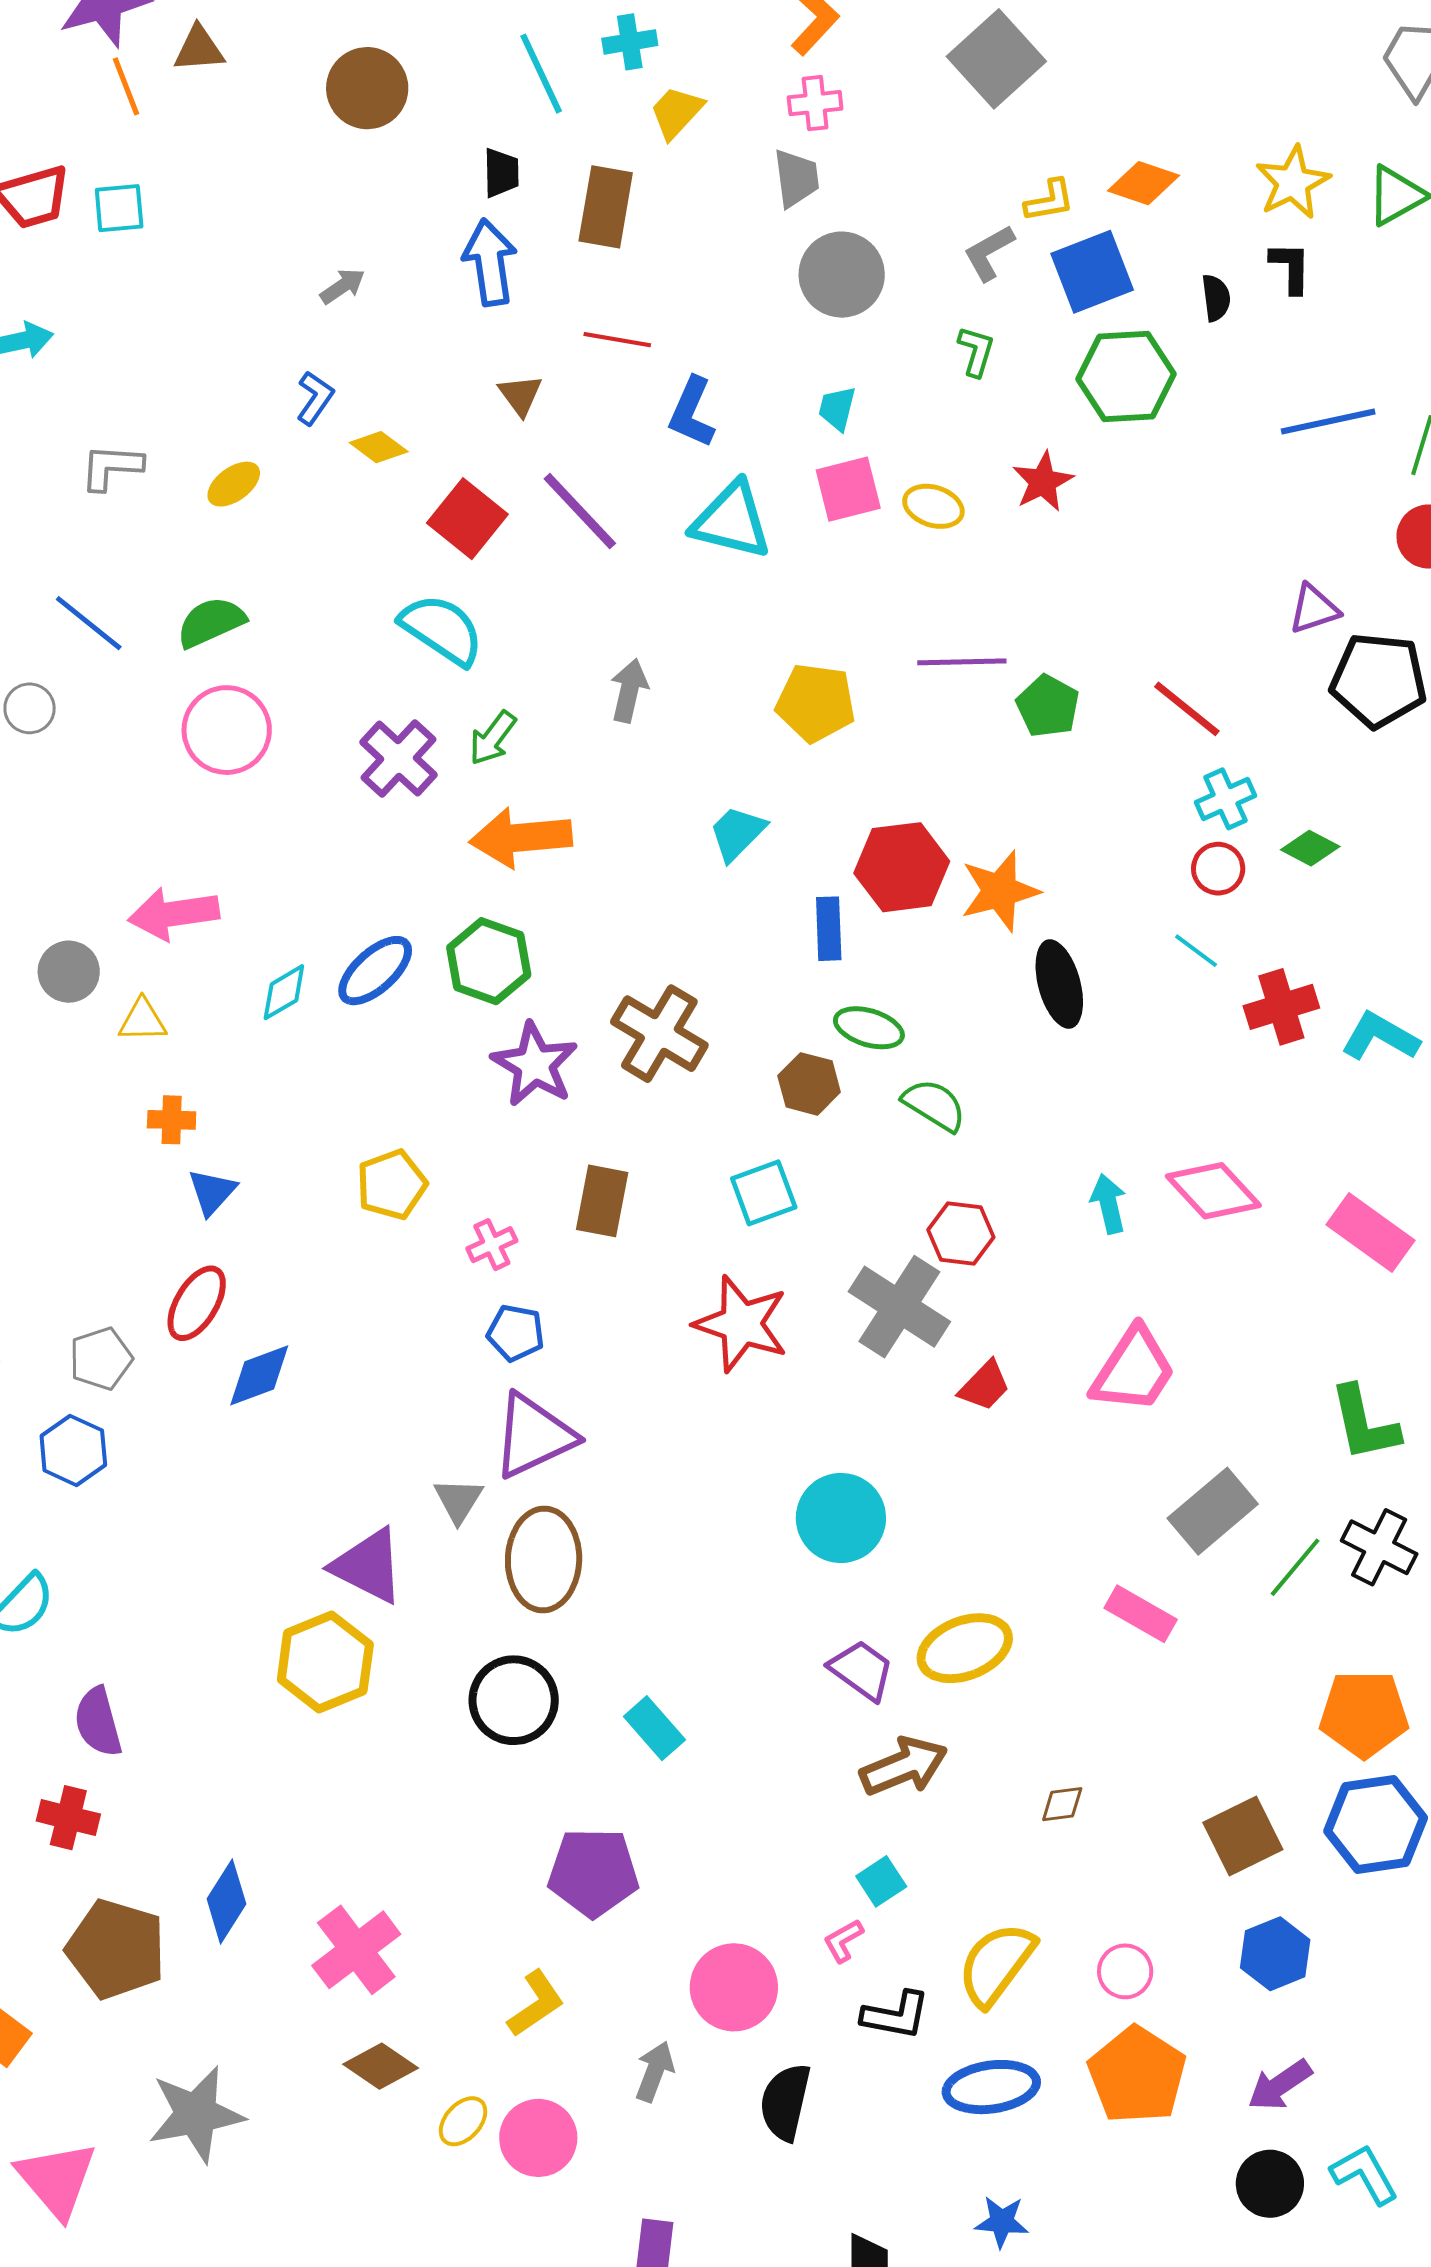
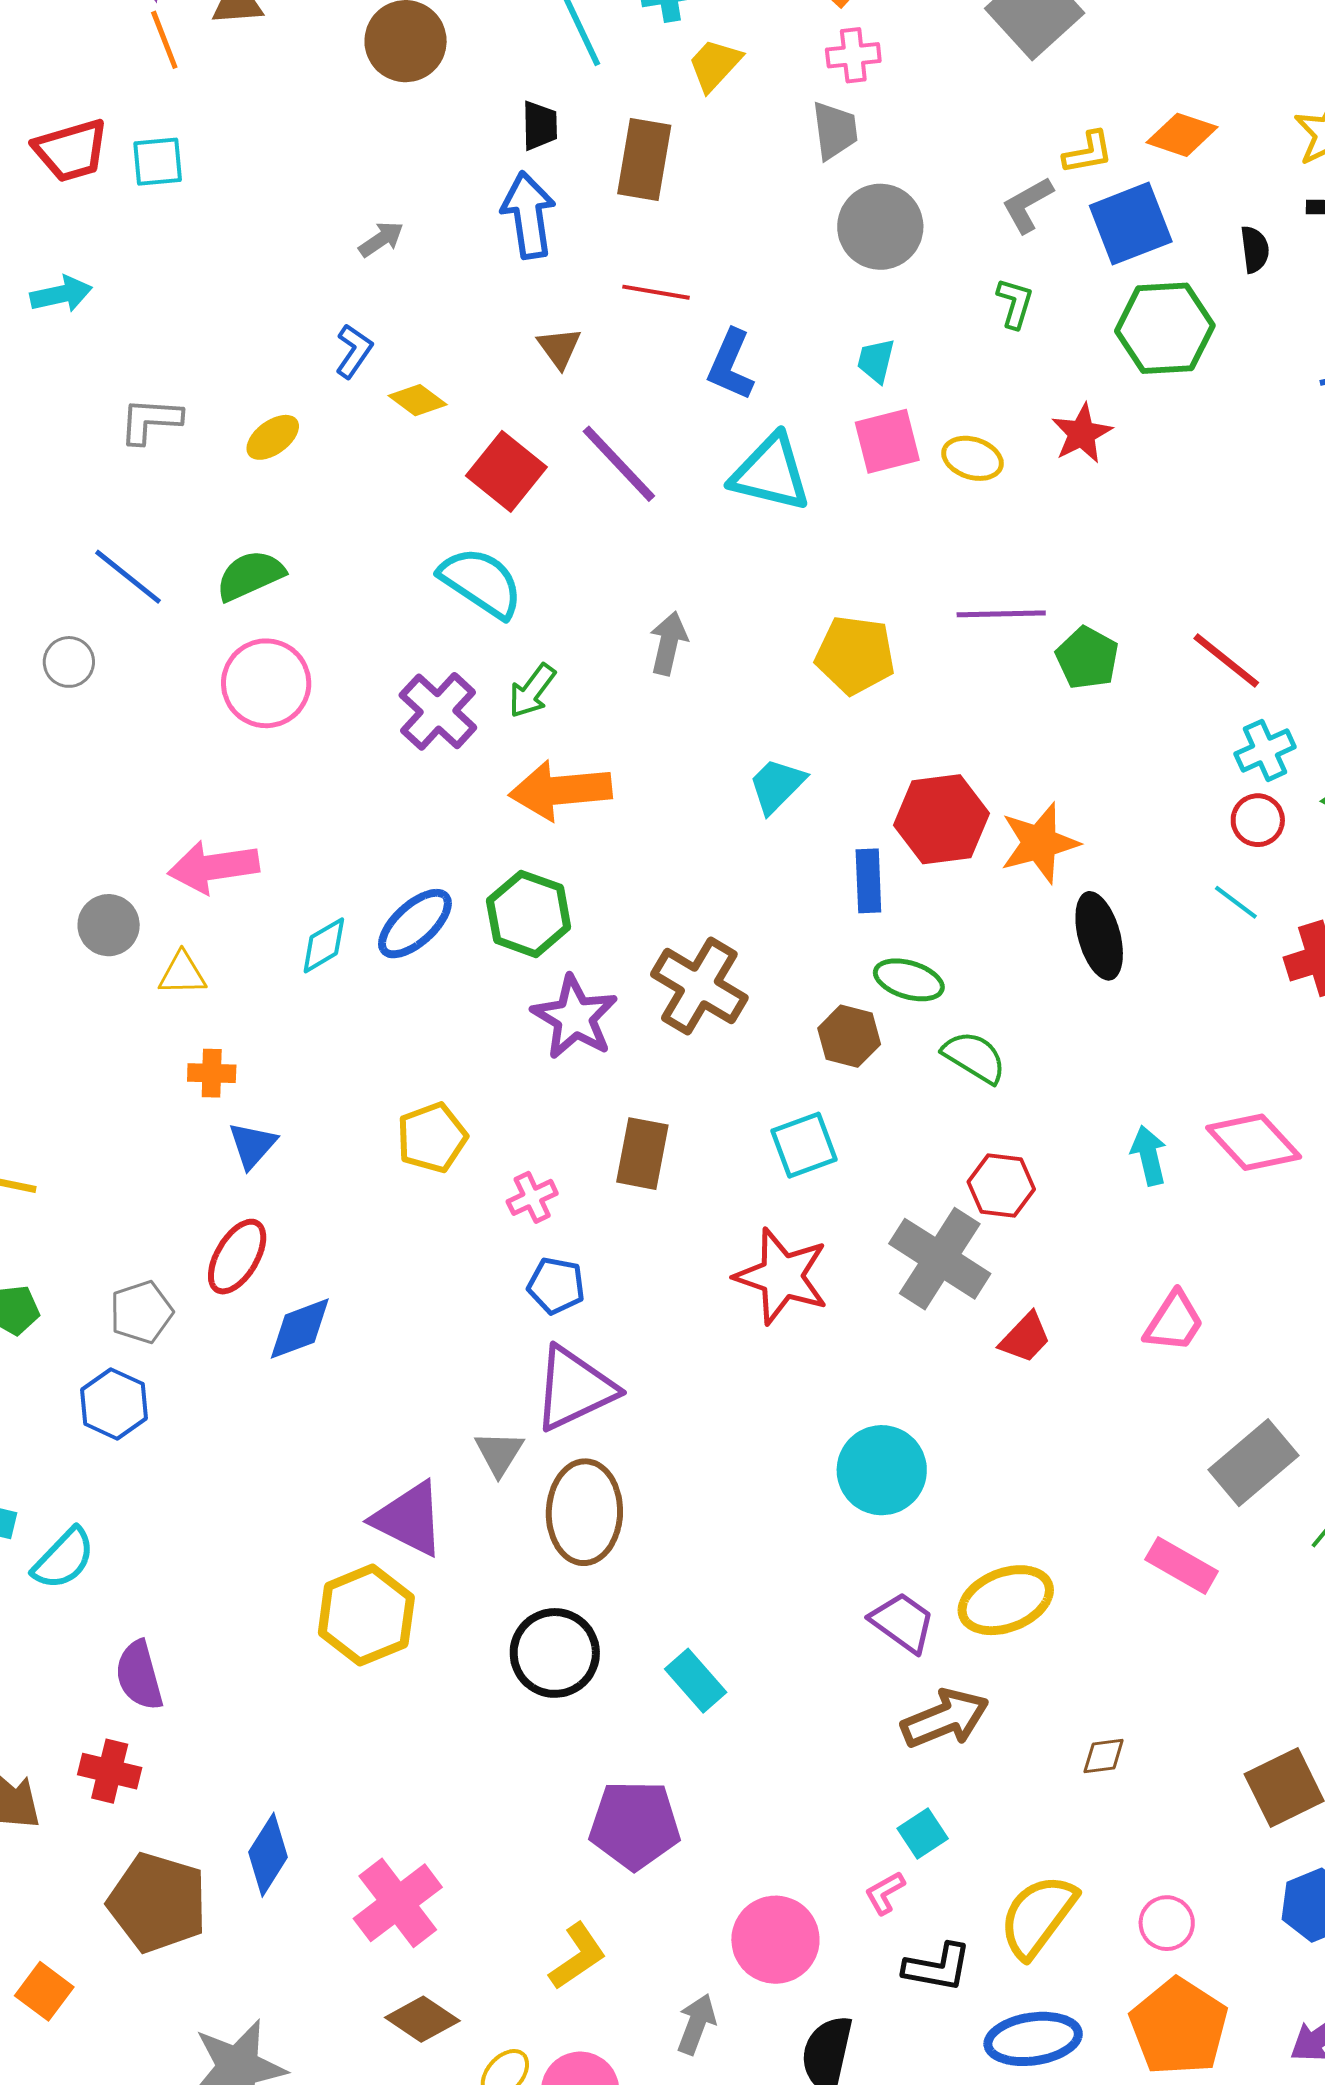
pink trapezoid: (1134, 1370) -> (1174, 1322), size x0.7

